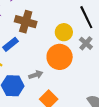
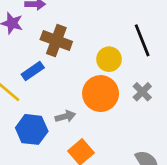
gray cross: (86, 43) -> (142, 92), moved

